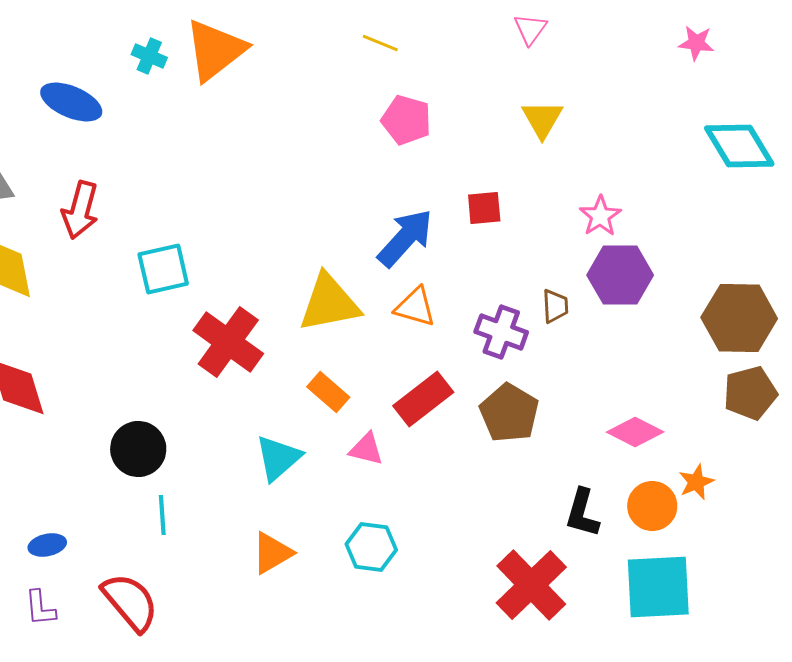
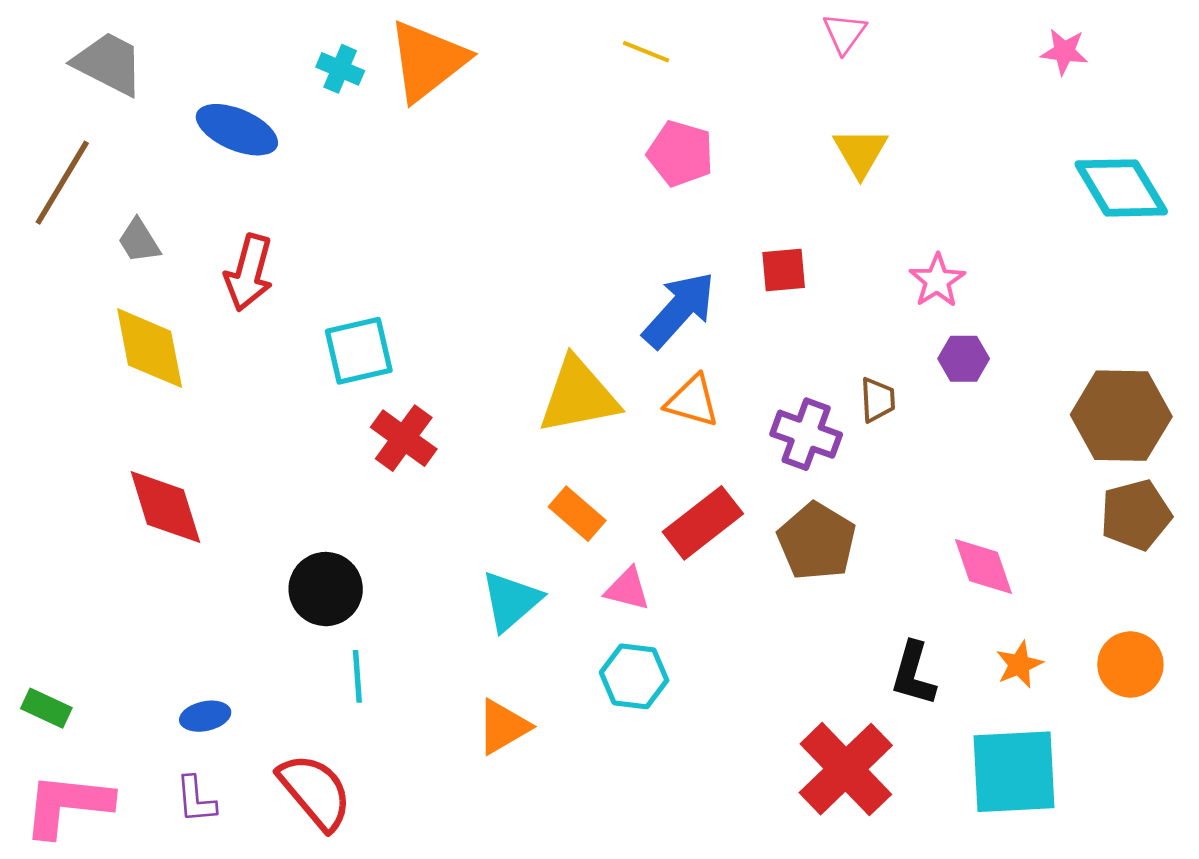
purple hexagon: (620, 275) -> (964, 359), size x0.6
red cross: (228, 342) -> (404, 438), moved, size x0.7
pink diamond: (635, 432) -> (984, 567), turned 44
orange star: (696, 482) -> (1019, 664), moved
orange circle: (652, 506) -> (1130, 664), moved
cyan hexagon: (371, 547) -> (634, 676), moved

